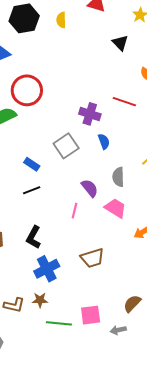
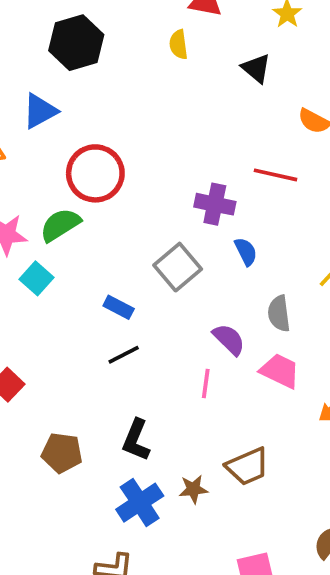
yellow semicircle: (61, 20) -> (179, 44), moved
blue cross: (47, 269) -> (140, 503), moved
brown star: (40, 300) -> (193, 489), moved

